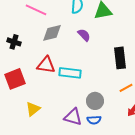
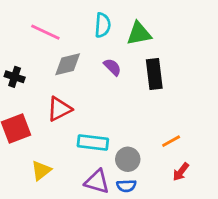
black rectangle: (120, 58) -> (154, 74), moved
red triangle: (46, 65) -> (59, 109), turned -36
cyan rectangle: (70, 73) -> (93, 142), moved

